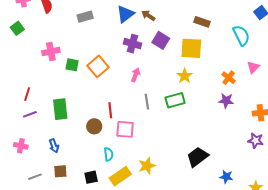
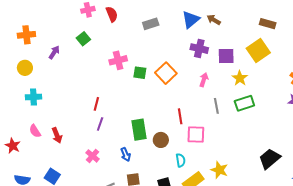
purple square: (161, 40) -> (226, 56), moved, turned -30
yellow square: (191, 48) -> (258, 50), turned -35
yellow star: (185, 76) -> (240, 78), moved
green rectangle: (60, 109) -> (139, 130), moved
purple line: (30, 114) -> (100, 124), turned -48
brown circle: (94, 126) -> (161, 140), moved
pink cross: (21, 146) -> (93, 156), turned 32
yellow star: (147, 166) -> (219, 170), turned -30

